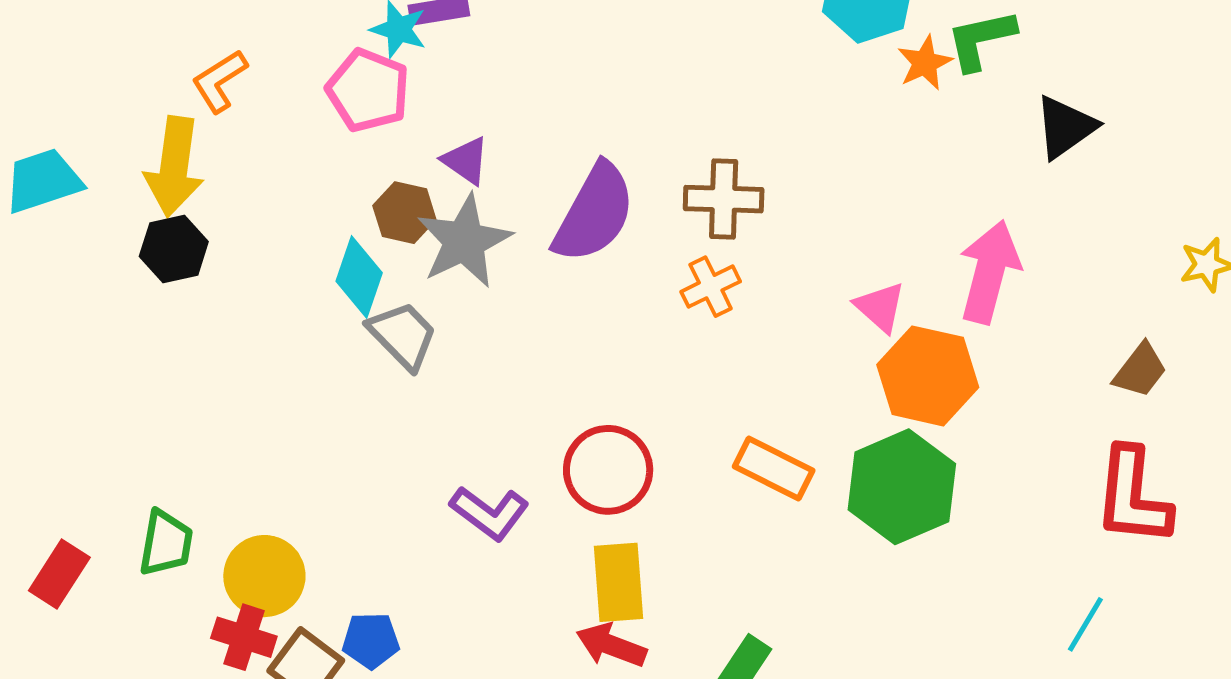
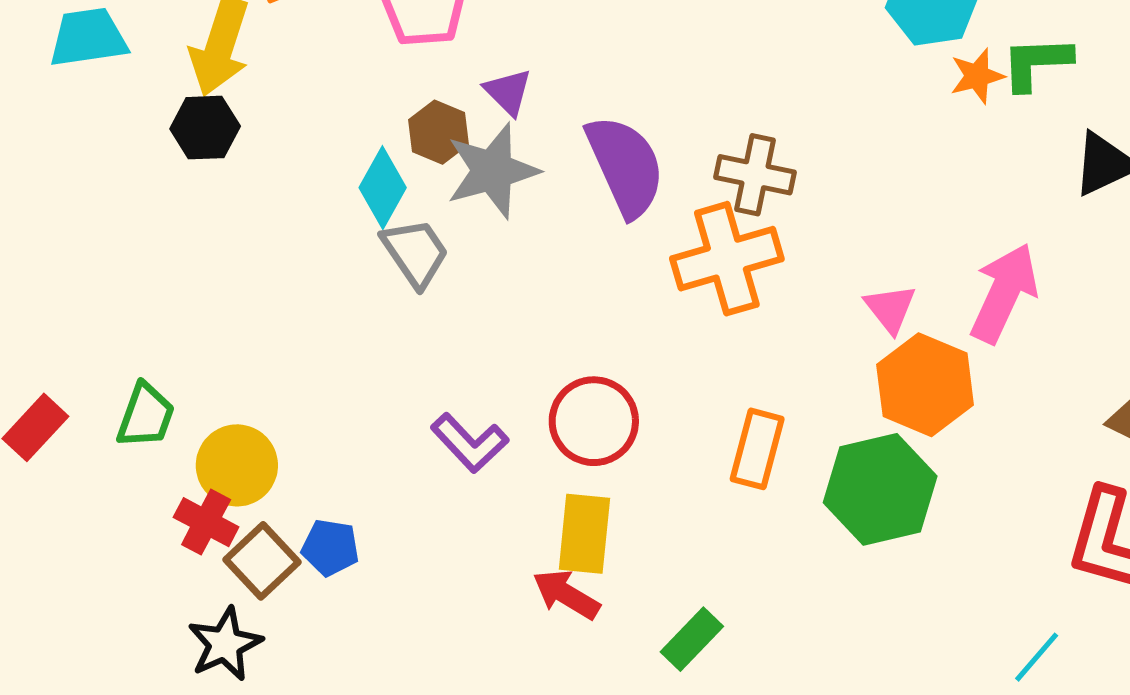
purple semicircle: (594, 213) -> (625, 166), turned -63
orange cross: (711, 287) -> (727, 259), size x1.8
orange rectangle: (774, 469) -> (757, 449), turned 68

